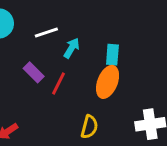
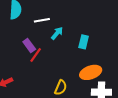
orange ellipse: (108, 82) -> (91, 72), moved, turned 40
red line: (58, 83) -> (36, 55), moved

